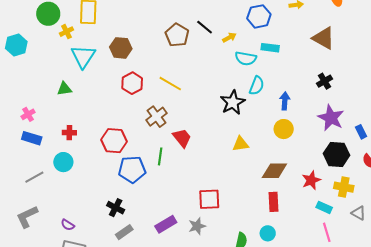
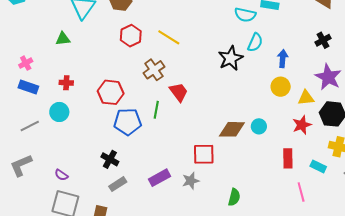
yellow triangle: (241, 144) -> (306, 98), moved
brown diamond: (274, 171) -> (232, 129), moved
red star: (311, 180) -> (302, 125), moved
red rectangle: (274, 202) -> (288, 158), moved
pink line: (327, 232) -> (301, 192), moved
cyan circle: (268, 233) -> (259, 126), moved

